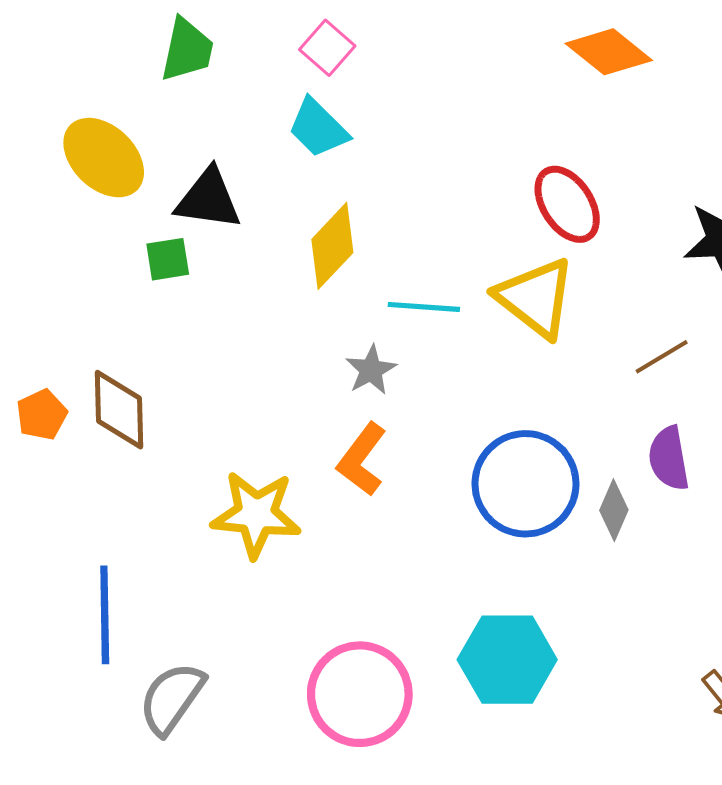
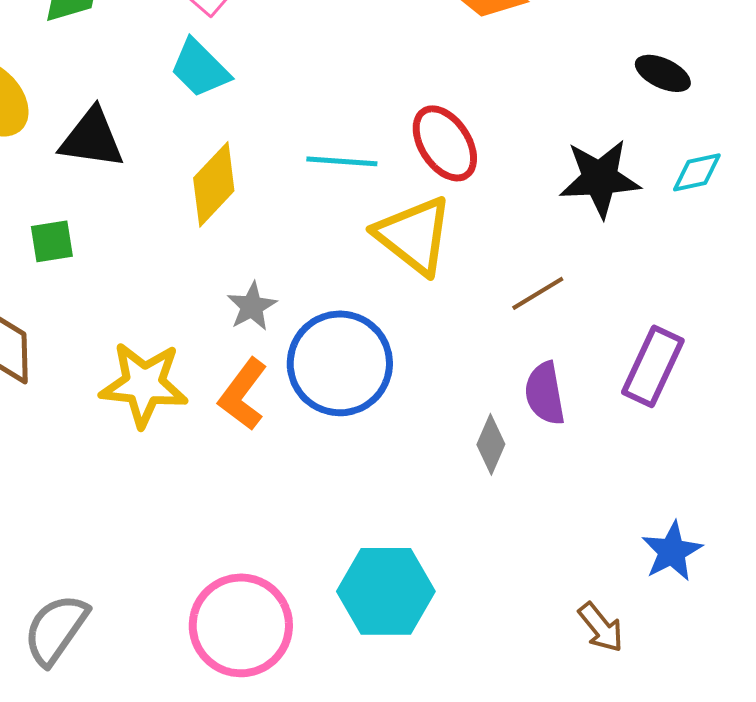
green square: (168, 259) -> (52, 241), moved
cyan line: (424, 307) -> (342, 161), moved
blue circle: (525, 484) -> (340, 363), moved
yellow star: (256, 514) -> (144, 384), moved

